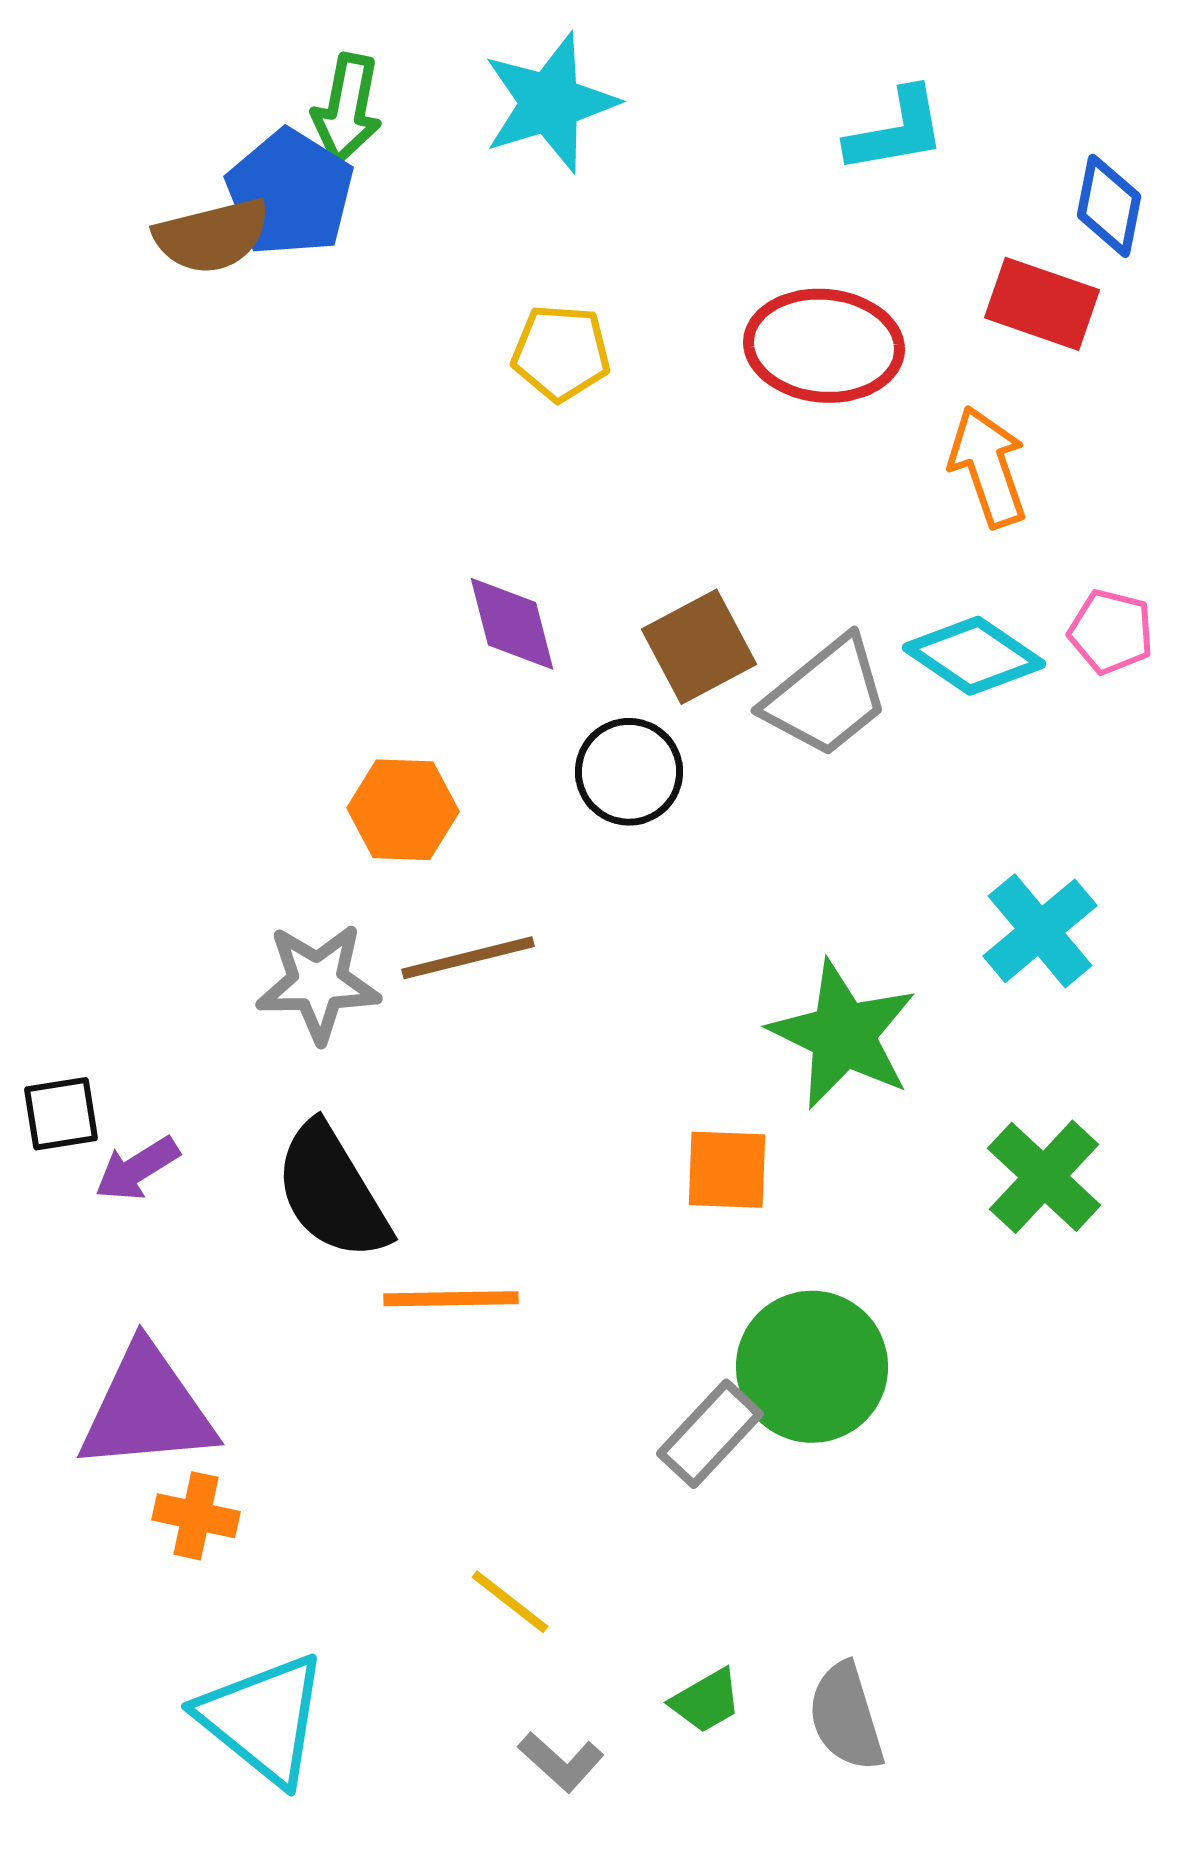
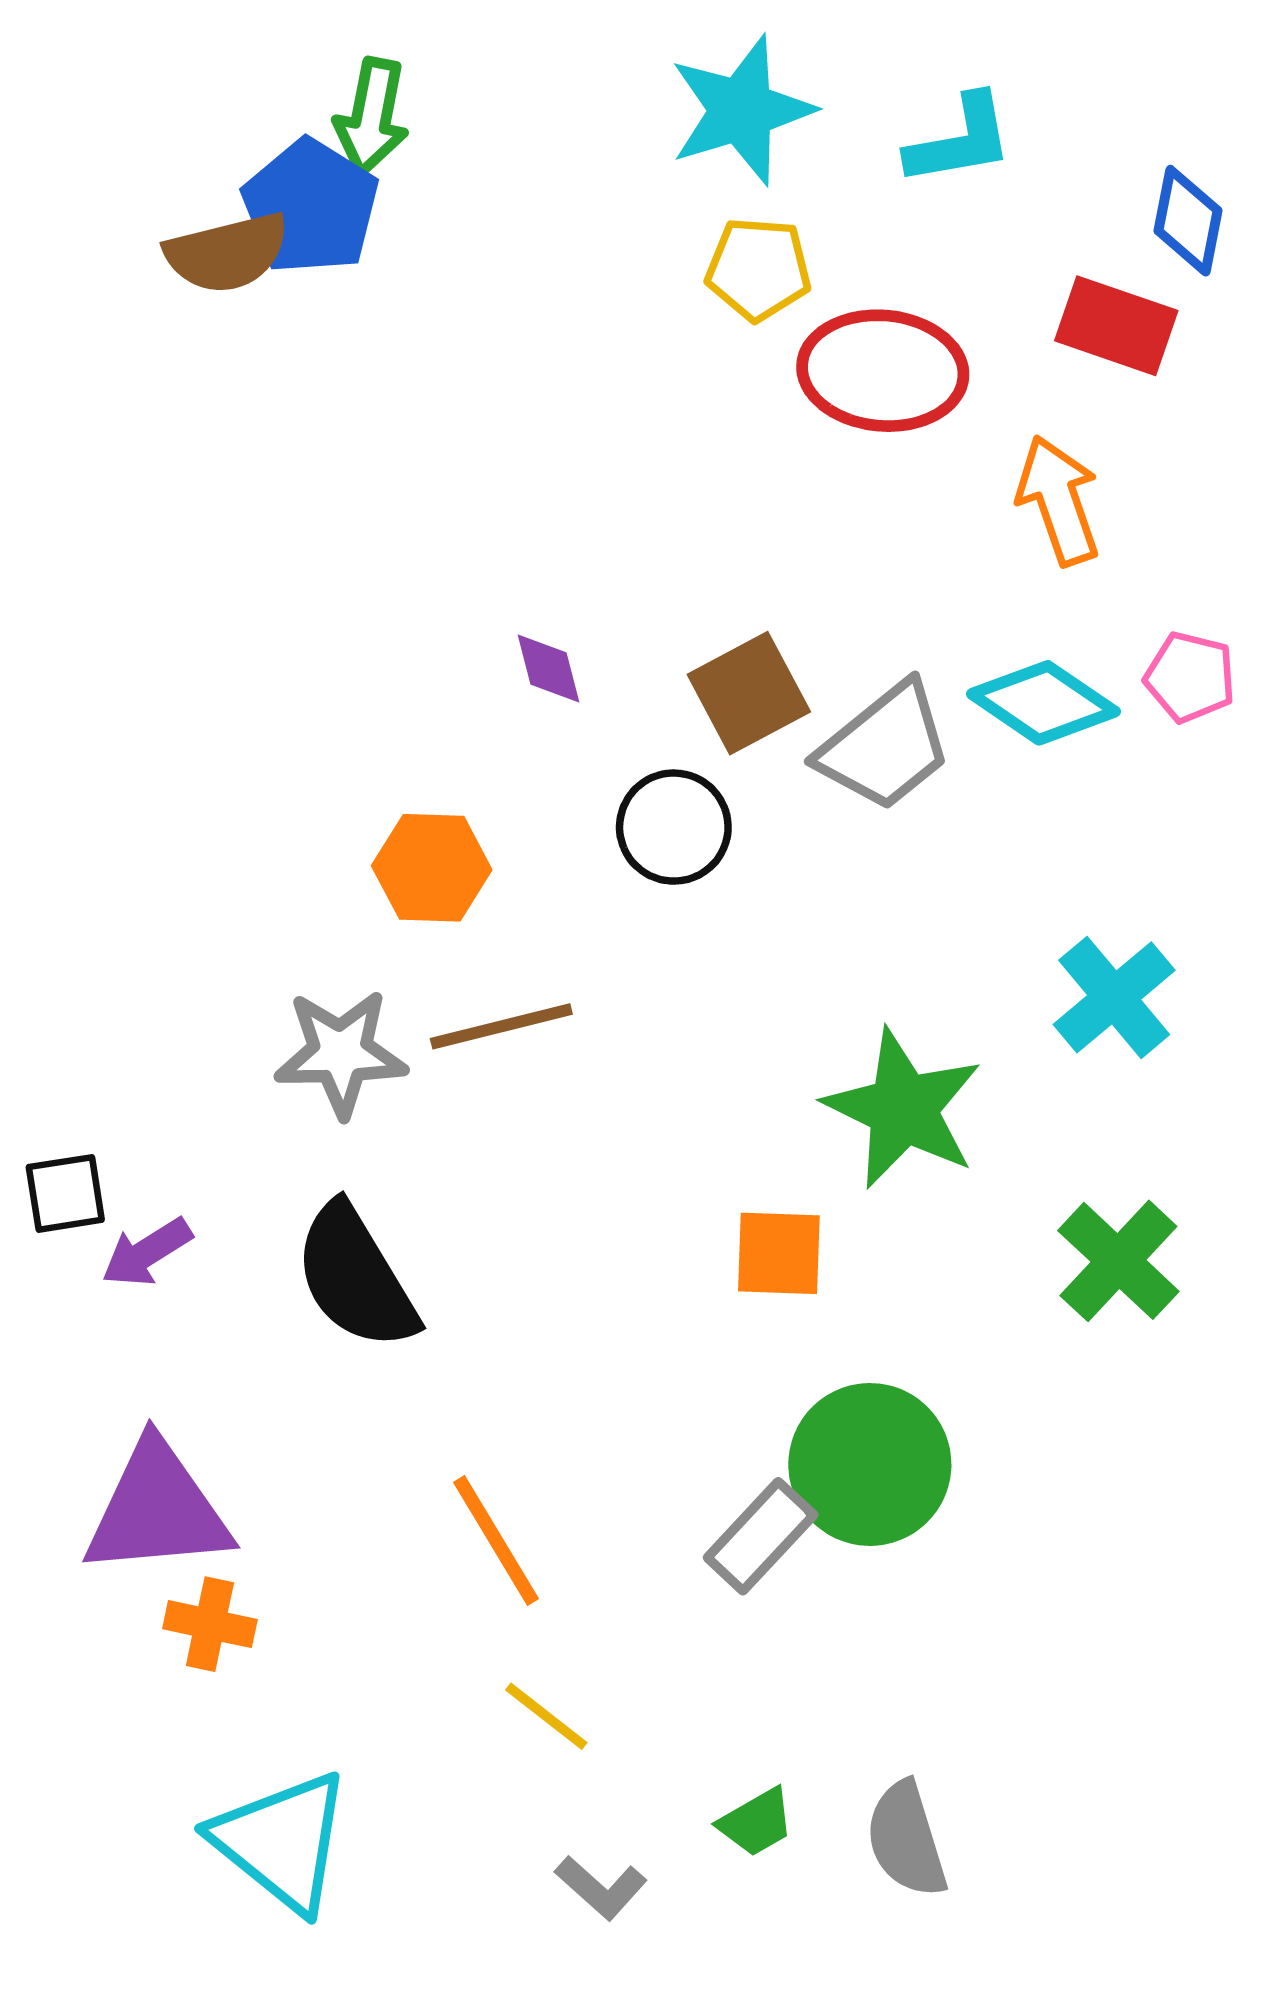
cyan star: (550, 103) -> (741, 110), moved
yellow pentagon: (561, 353) -> (758, 269), moved
purple diamond: (512, 624) -> (548, 668), size x0.7
orange line: (451, 1299) -> (496, 1541), moved, turned 60

